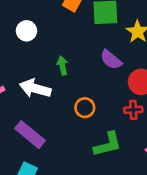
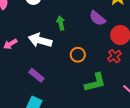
red cross: (133, 110) -> (114, 56), turned -32
purple rectangle: (30, 135) -> (36, 75), size x0.7

